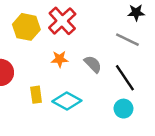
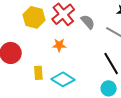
gray semicircle: (93, 64) -> (88, 22), moved

